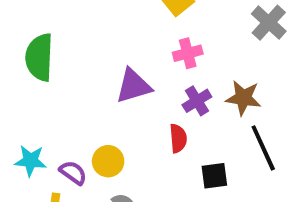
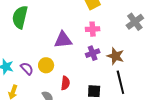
red semicircle: (178, 138) -> (65, 83), moved
yellow circle: (108, 161) -> (46, 65), moved
purple semicircle: (73, 173) -> (27, 68), moved

